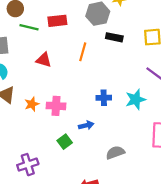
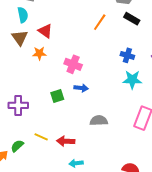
red triangle: (44, 60) -> (45, 31), moved
blue cross: (104, 98) -> (127, 55), moved
pink cross: (56, 106) -> (73, 64), moved

